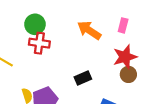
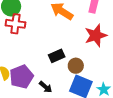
brown circle: (128, 74) -> (76, 66), moved

